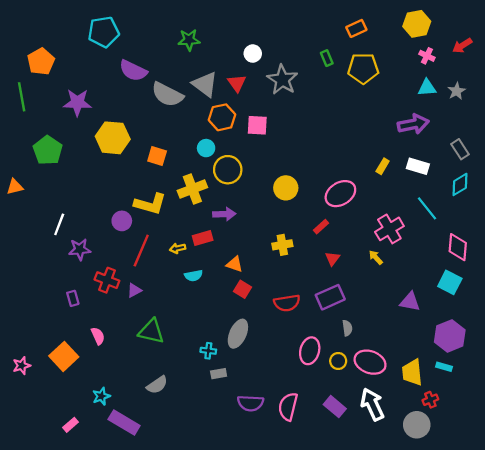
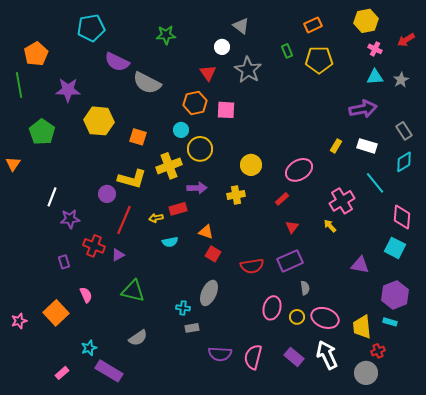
gray triangle: (205, 84) -> (241, 26), moved, size x0.7
orange triangle: (15, 187) -> (13, 164), turned -42
yellow cross: (282, 245) -> (236, 195), moved

